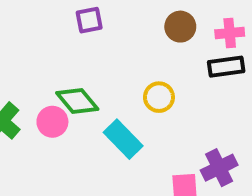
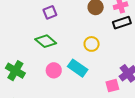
green diamond: (77, 101) -> (46, 41), moved
pink circle: (52, 122) -> (54, 70), moved

